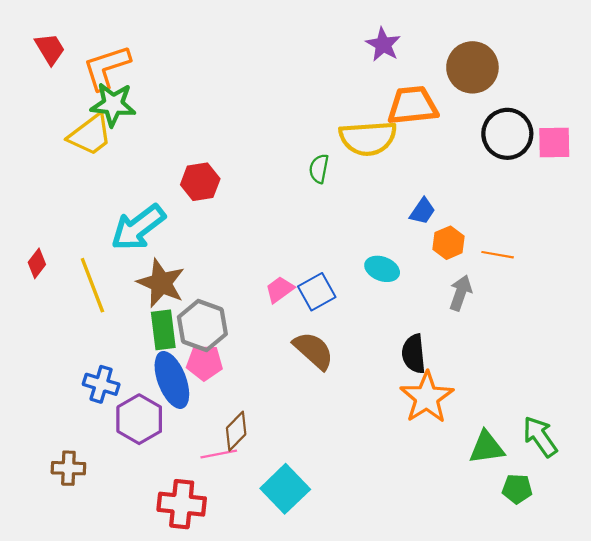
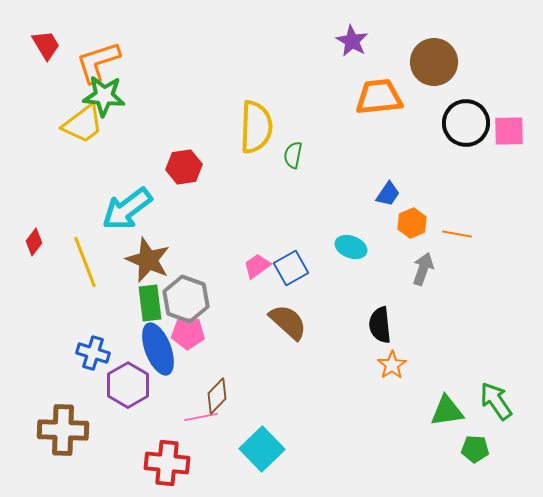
yellow semicircle: (368, 138) -> (256, 127), moved, turned -84
orange star: (427, 397) -> (392, 365), size x0.6
brown cross: (68, 468) -> (63, 430), size x1.6

